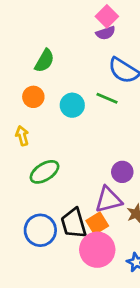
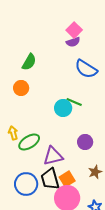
green line: (107, 98) -> (74, 102), moved
cyan circle: (72, 105) -> (63, 108), moved
yellow arrow: (22, 136) -> (13, 133), moved
purple triangle: (108, 200) -> (53, 156), moved

